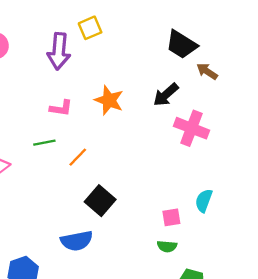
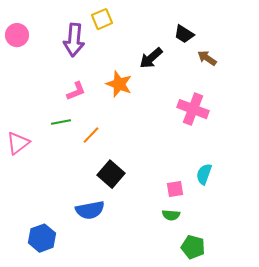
black trapezoid: (181, 45) -> (184, 34), size x0.7
black arrow: (166, 95) -> (151, 58), moved
pink L-shape: (61, 108) -> (76, 91), turned -30

